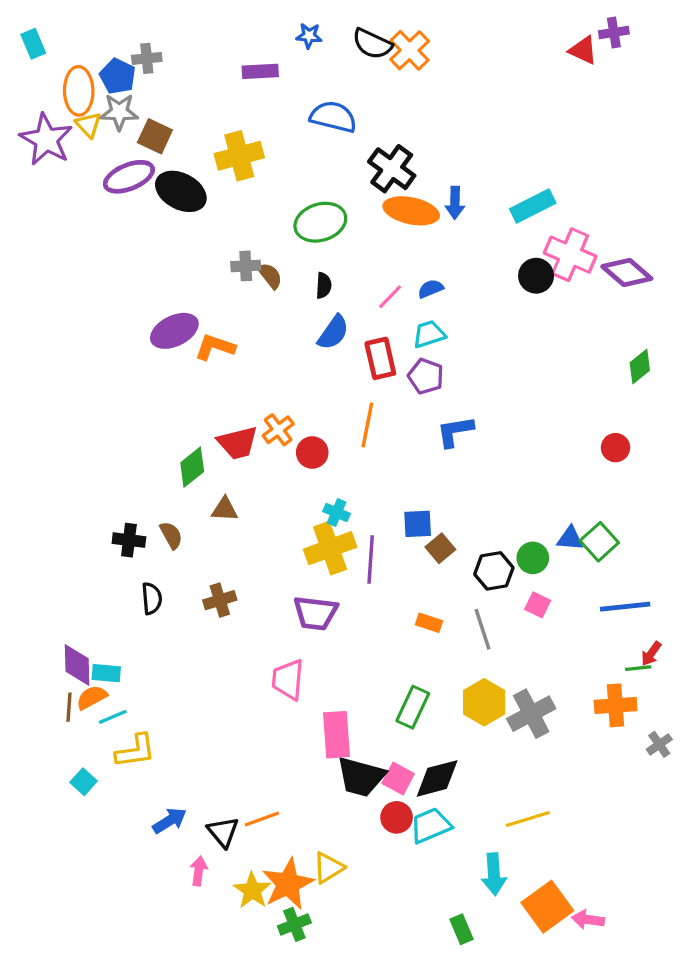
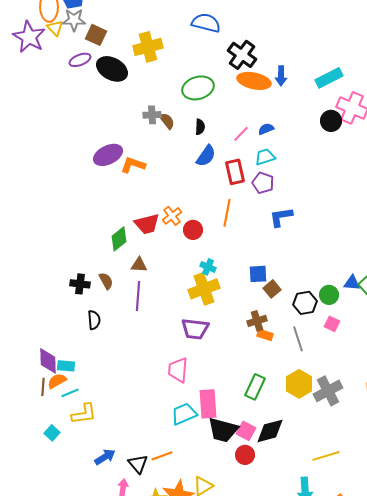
purple ellipse: (129, 177) -> (80, 60), size x0.7
purple line: (371, 560) -> (138, 296), moved
brown cross: (220, 600) -> (257, 321), moved
cyan trapezoid: (431, 826) -> (184, 414), moved

